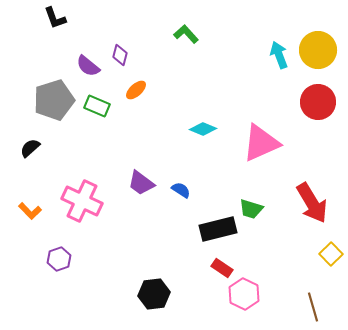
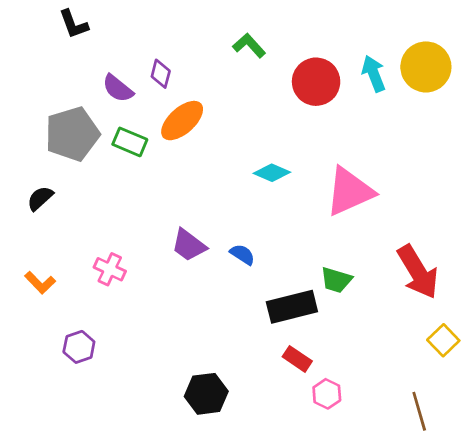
orange ellipse: (136, 90) -> (182, 121), size x1.6
red circle: (318, 102) -> (316, 82), moved
pink cross: (82, 201) -> (110, 269), size x0.6
pink hexagon: (244, 294) -> (327, 394), size x0.7

